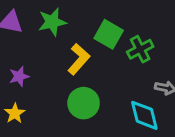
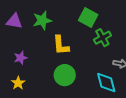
green square: (109, 34) -> (88, 18), moved
yellow L-shape: (79, 59) -> (61, 45), turned 135

